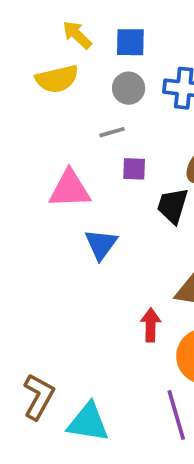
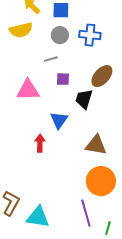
blue triangle: (101, 244) -> (59, 120), moved
red arrow: (151, 325) -> (40, 143), moved

